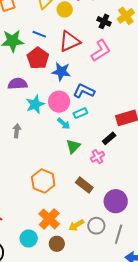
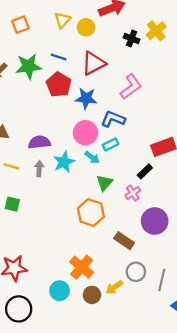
pink L-shape: (101, 51) -> (131, 87), moved
purple semicircle: (18, 84) -> (39, 142), moved
cyan star: (35, 104) -> (64, 162), moved
orange hexagon: (43, 181) -> (91, 212), moved
brown rectangle: (84, 185) -> (124, 241), moved
purple circle: (116, 201) -> (155, 221), moved
yellow arrow: (76, 225) -> (114, 287), moved

